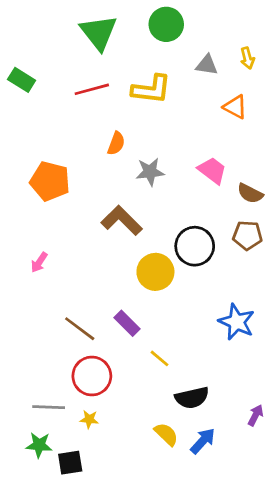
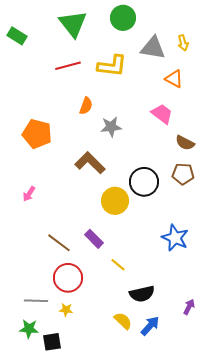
gray triangle: (207, 65) -> (153, 48), size x1.5
green rectangle: (22, 80) -> (17, 36), moved
pink trapezoid: (212, 170) -> (162, 114), moved

